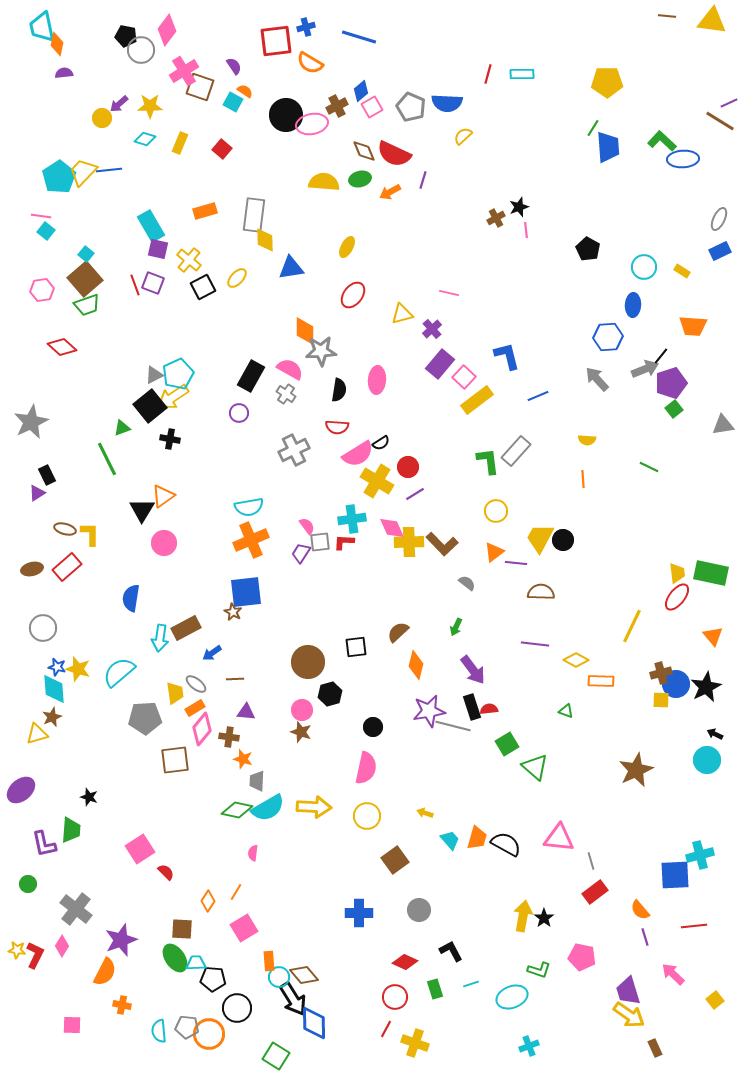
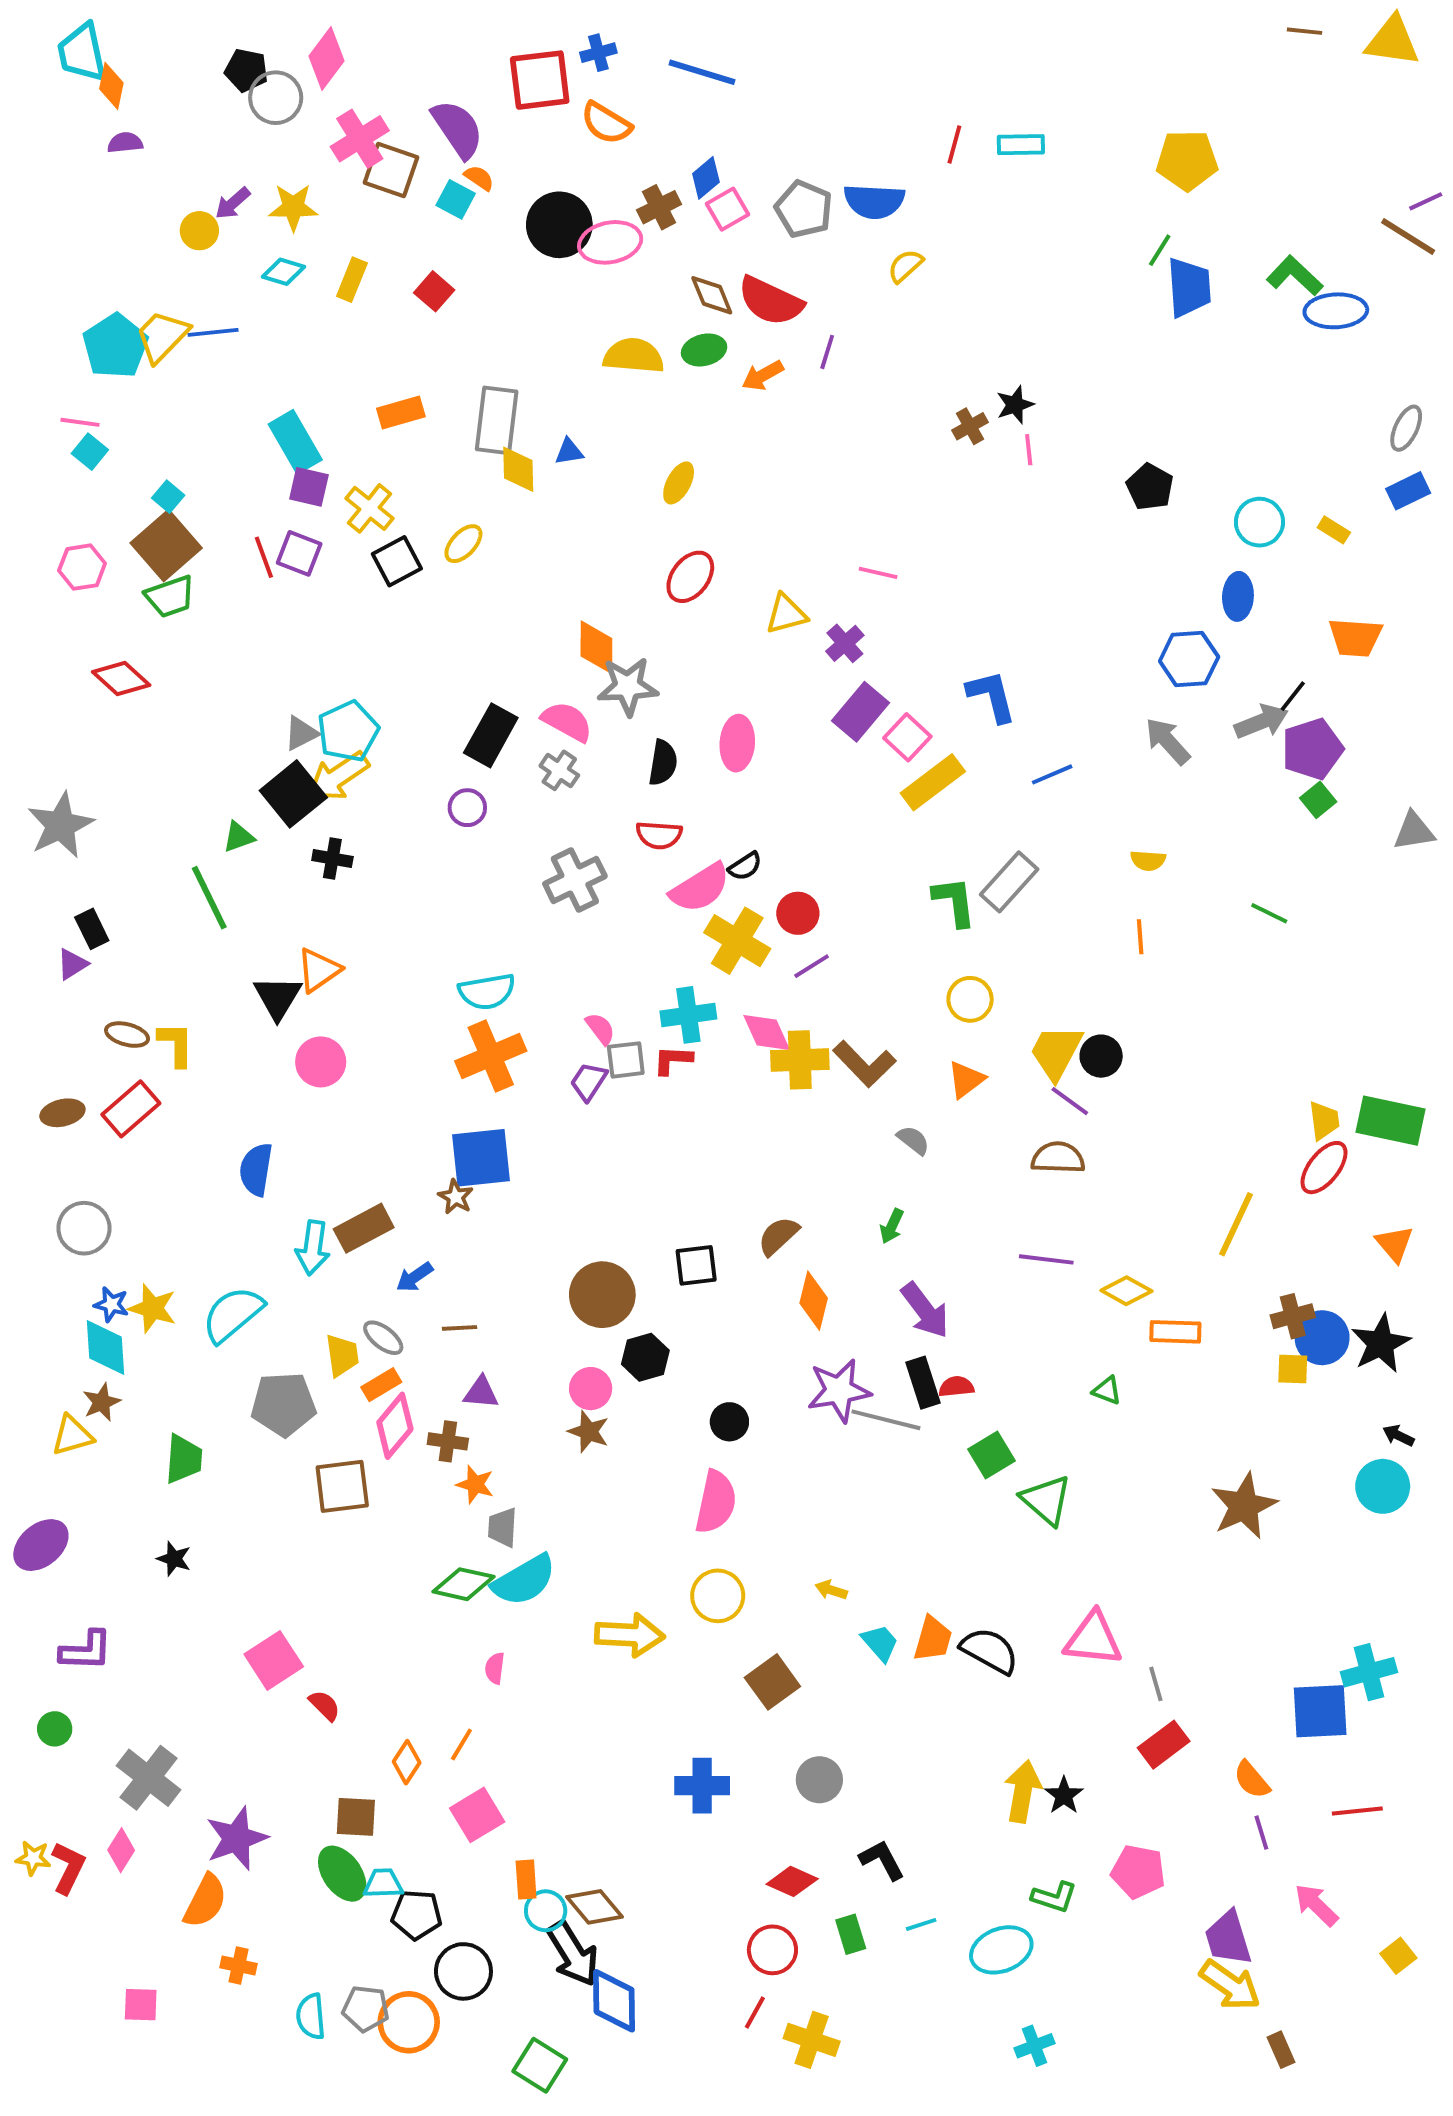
purple semicircle: (234, 66) -> (458, 129), size x1.8
blue triangle: (291, 268) -> (569, 452), moved, size x0.6
purple line: (516, 563) -> (1070, 1101), moved, turned 30
yellow arrow: (314, 807) -> (630, 1635), moved
green trapezoid: (71, 830) -> (184, 1459), moved
purple L-shape: (44, 844) -> (86, 1651), turned -76

